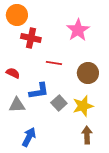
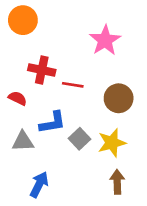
red cross: (31, 38) -> (42, 70), moved

